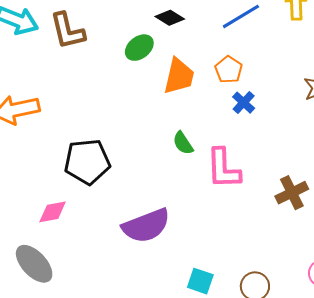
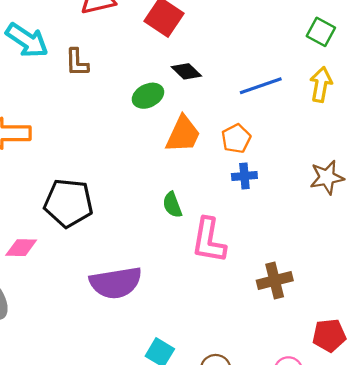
brown L-shape: (68, 31) -> (77, 62), size x0.7
blue cross: (244, 103) -> (244, 176), turned 30

